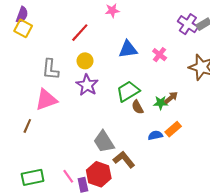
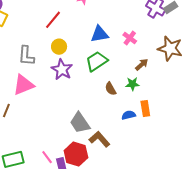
green trapezoid: (128, 91) -> (97, 61), moved
brown arrow: (171, 98) -> (142, 65), moved
orange rectangle: (173, 129) -> (145, 108), turned -56

